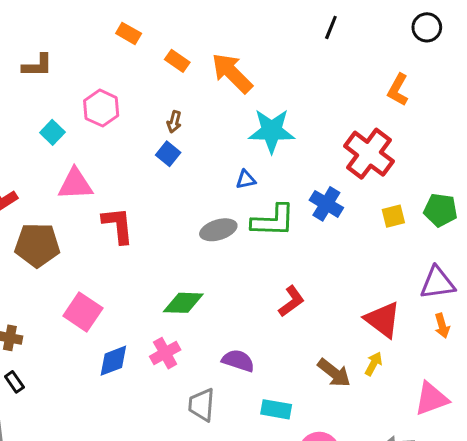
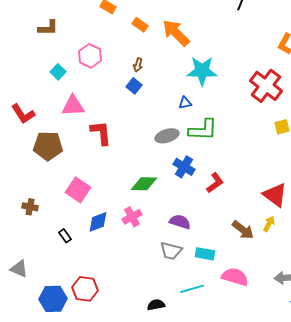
blue cross: (326, 204) -> (184, 167), moved
black rectangle: (14, 382) -> (65, 236), moved
gray trapezoid: (202, 405) -> (171, 251), moved, turned -80

